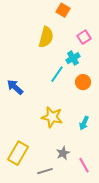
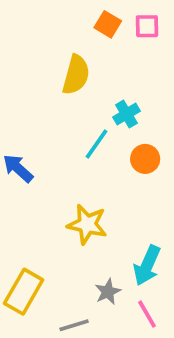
pink square: (84, 37) -> (147, 26), moved, turned 32
cyan arrow: (84, 123) -> (147, 265), moved, size x1.5

